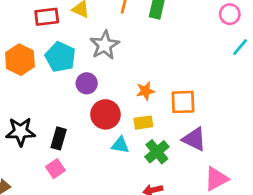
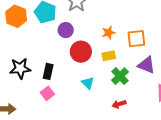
cyan triangle: (120, 145) -> (88, 83), moved, turned 40

